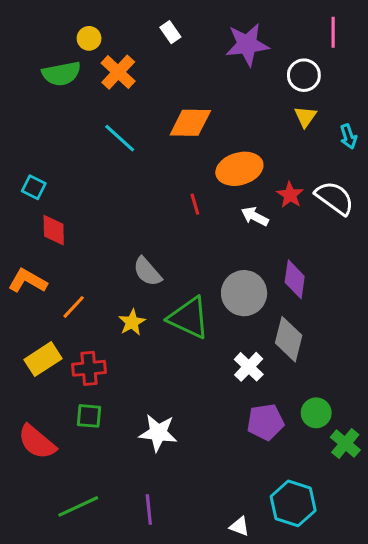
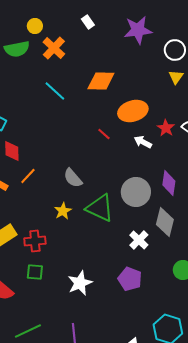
red line: (195, 204) -> (104, 134), turned -32
orange line: (74, 307) -> (28, 176), moved
purple pentagon: (266, 422) -> (130, 279), moved, turned 30
white star: (158, 433) -> (80, 283), turned -30

